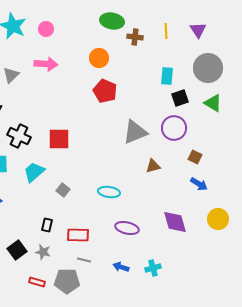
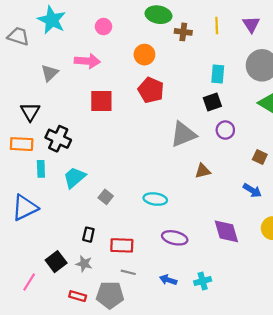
pink circle: (46, 29) -> (103, 27), moved
black square: (180, 98) -> (212, 102), moved
purple circle: (174, 128) -> (225, 130), size x0.7
red square: (59, 139) -> (101, 101), moved
brown square: (195, 157) -> (260, 157), moved

